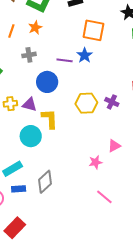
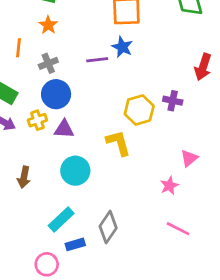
orange line: (11, 31) -> (18, 48), moved
blue circle: (47, 82) -> (56, 94), moved
yellow cross: (10, 104) -> (37, 120), moved
yellow L-shape: (50, 119) -> (118, 143), moved
pink line: (104, 197) -> (178, 229), moved

